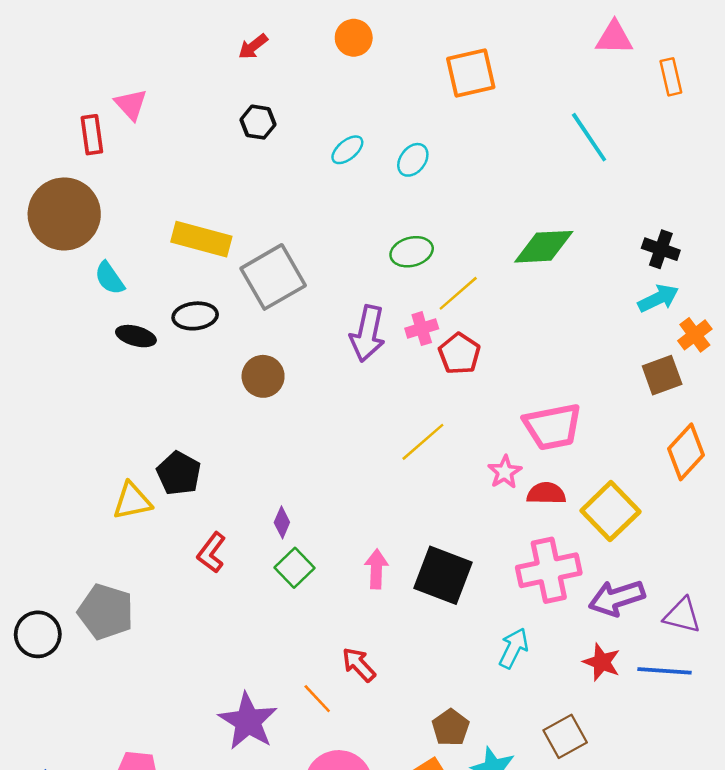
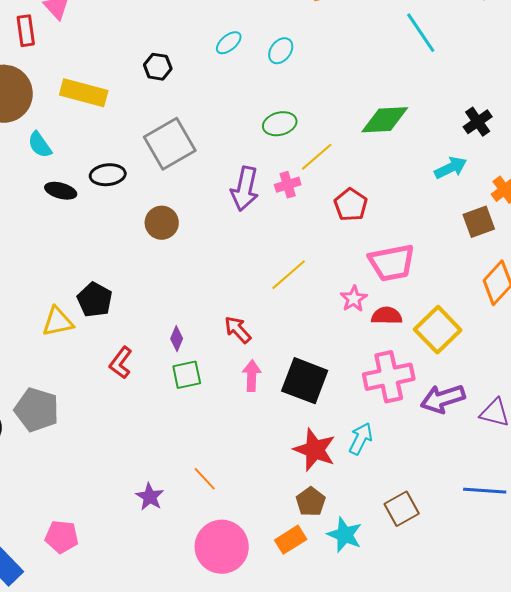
black hexagon: (258, 122) -> (158, 67), moved
yellow rectangle: (201, 239) -> (84, 93), moved
black cross: (661, 249) -> (478, 122), turned 36
cyan arrow: (658, 298) -> (451, 168), moved
red pentagon: (459, 354) -> (351, 205), moved
green square: (295, 568) -> (187, 375), turned 32
red star: (602, 662) -> (315, 450), moved, size x1.4
red arrow: (359, 665) -> (238, 330), moved
blue line: (665, 671) -> (485, 491), moved
purple star: (248, 721) -> (150, 497), size x0.6

